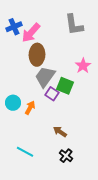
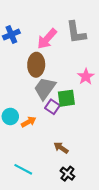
pink arrow: (31, 33) -> (47, 39), moved
green square: (65, 86) -> (66, 98), turned -30
orange arrow: (30, 108) -> (29, 122), turned 32

